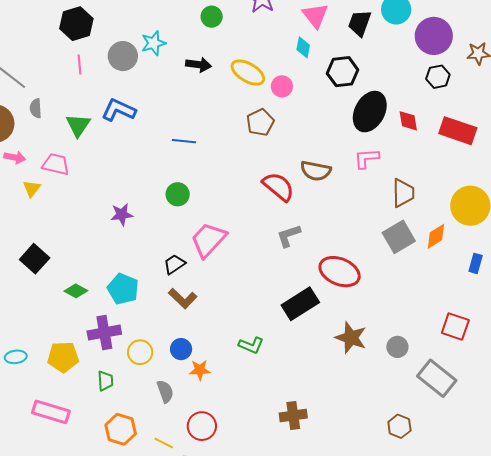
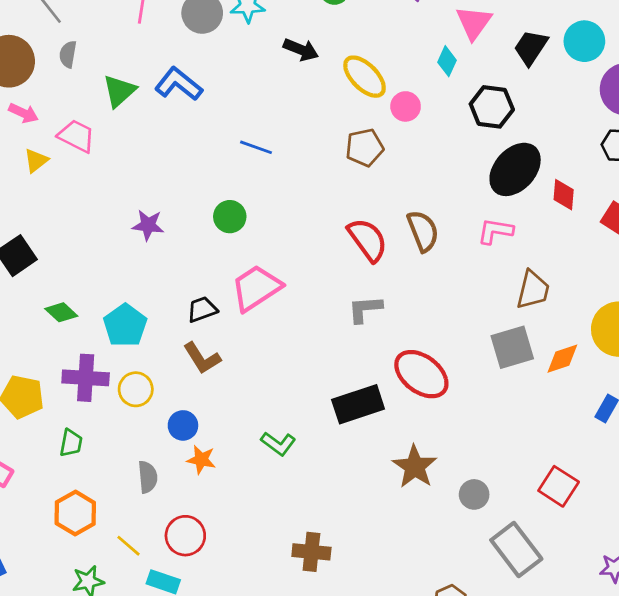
brown semicircle: (316, 171) -> (423, 231), turned -136
yellow circle: (140, 352) -> (136, 389), moved

